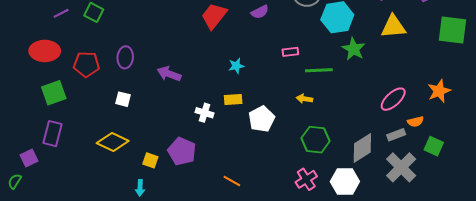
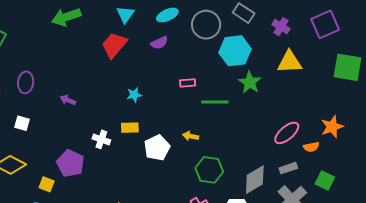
purple arrow: (169, 74) -> (68, 100), size x0.7
yellow arrow: (304, 99) -> (191, 136), moved
orange semicircle: (415, 122) -> (311, 147), moved
purple pentagon: (182, 151) -> (70, 163), moved

